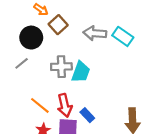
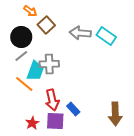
gray line: (22, 63) -> (21, 56), moved
cyan trapezoid: (81, 72) -> (35, 71), moved
orange line: (40, 105) -> (24, 84), moved

